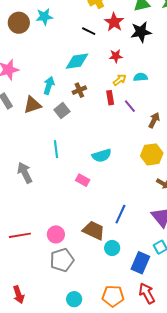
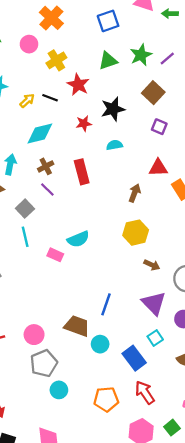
black star: (141, 32) -> (113, 109), moved
yellow arrow: (120, 80) -> (27, 101), moved
red rectangle: (110, 98) -> (82, 172), size x1.5
purple line: (130, 106) -> (47, 189), moved
gray square: (62, 111) -> (25, 209), moved
pink rectangle: (83, 180) -> (55, 255), moved
blue rectangle: (140, 263) -> (134, 358), turned -55
cyan circle: (74, 299) -> (59, 390), moved

